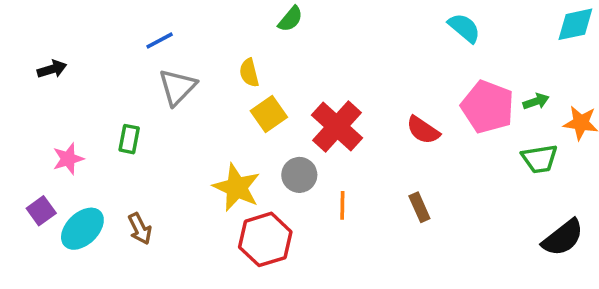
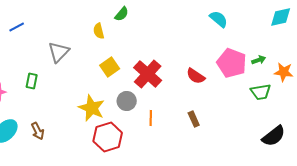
blue line: (160, 40) -> (17, 27), moved
yellow semicircle: (249, 73) -> (99, 31), moved

